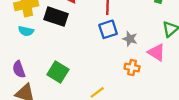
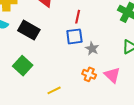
black rectangle: (56, 17) -> (29, 30), moved
pink triangle: (156, 52) -> (112, 75), moved

